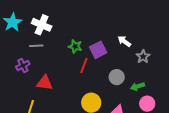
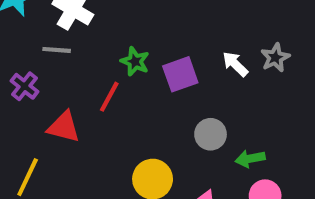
gray star: (143, 57) -> (275, 58), moved
purple cross: (23, 65) -> (25, 86), turned -32
red line: (84, 66) -> (109, 97), moved

